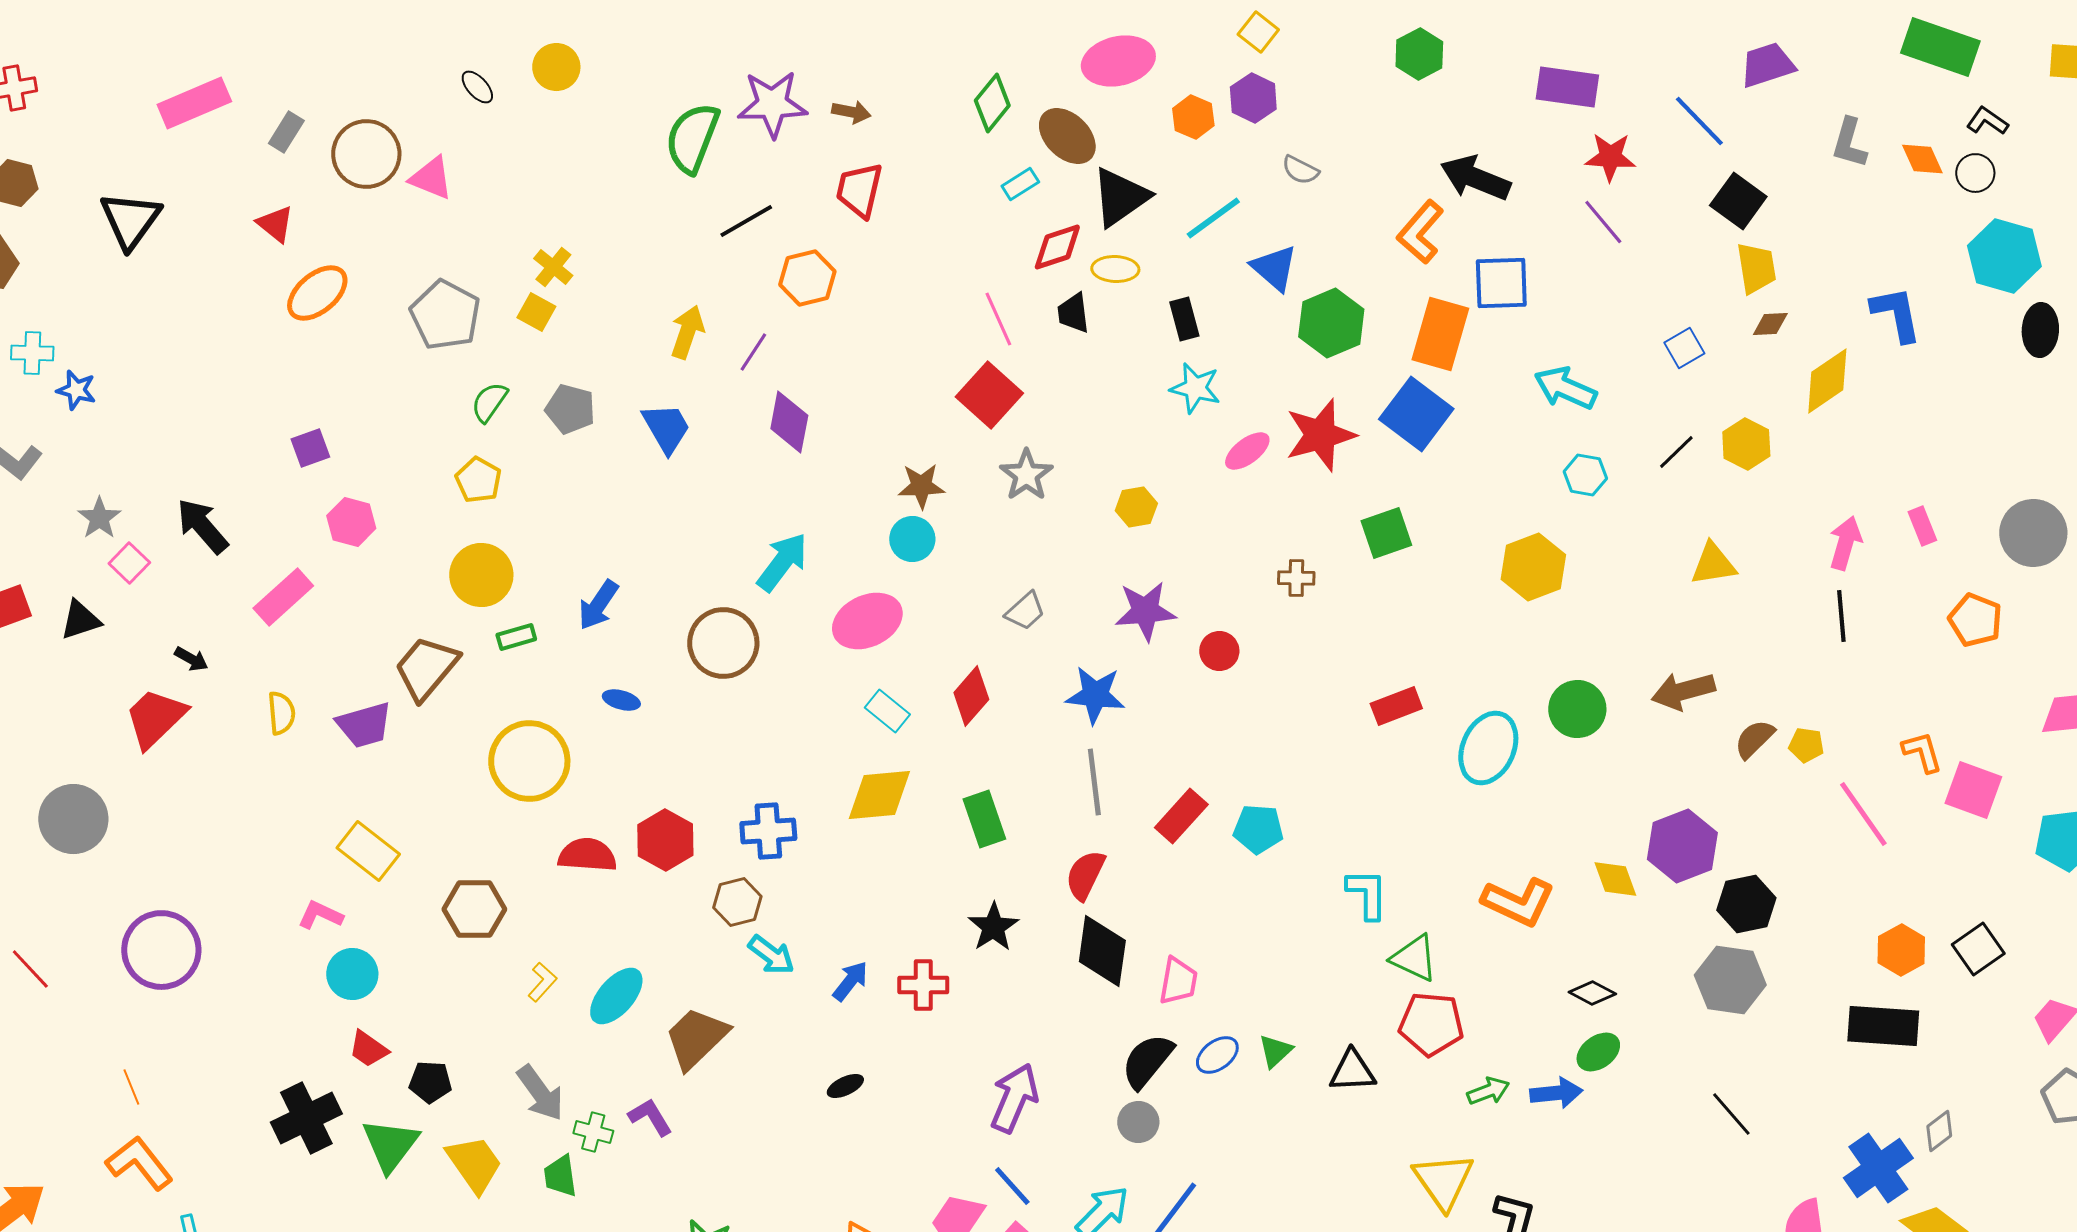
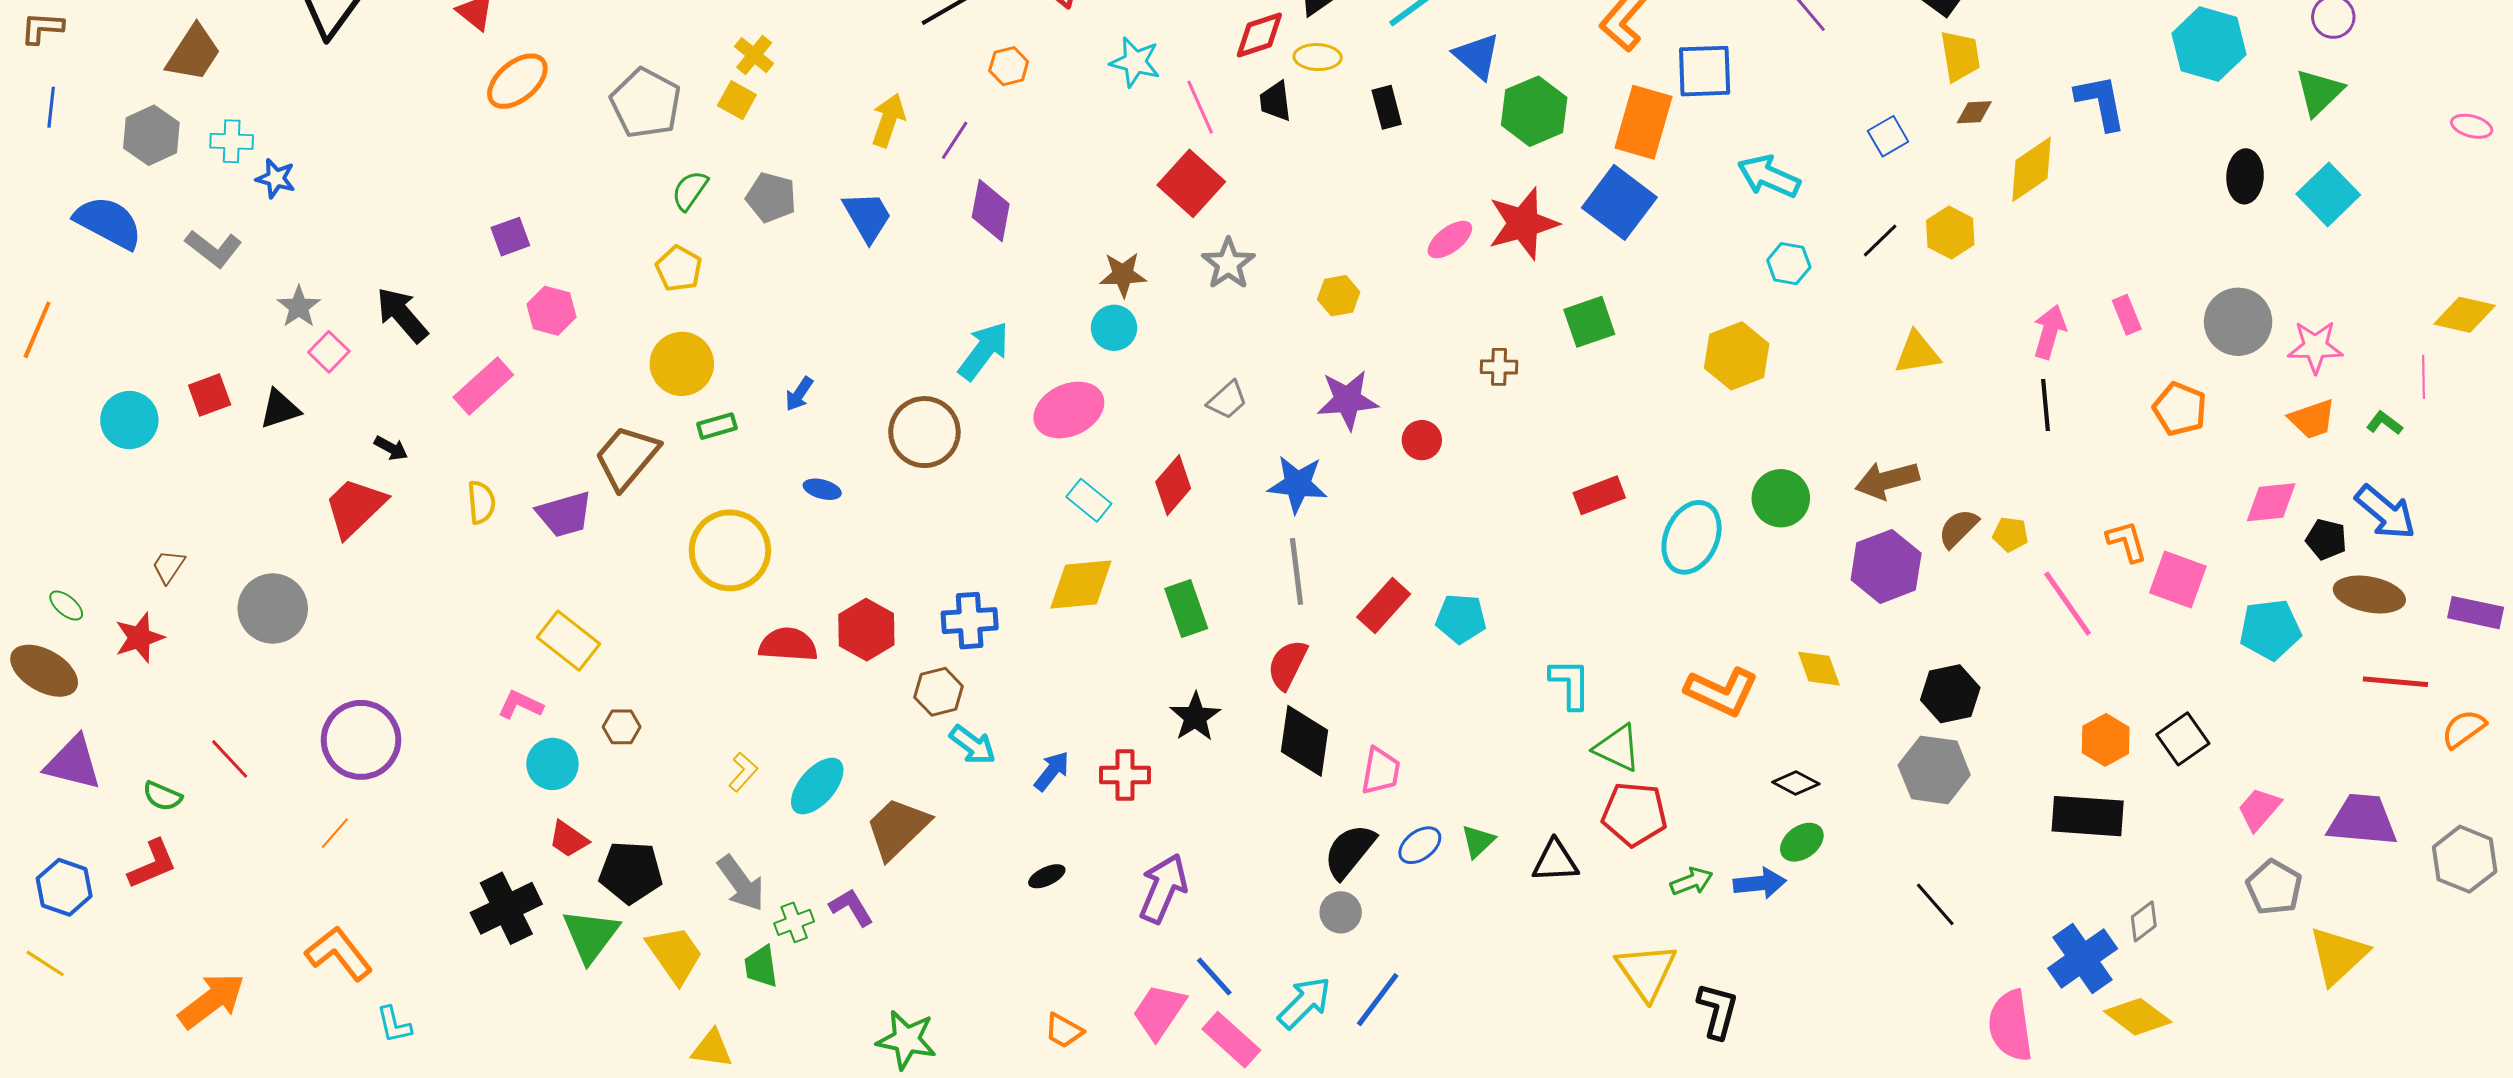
orange hexagon: (807, 278) -> (1009, 66), size x0.7
black ellipse: (2040, 330) -> (2245, 176), moved
cyan star: (1195, 388) -> (1135, 62), moved
blue arrow: (598, 605) -> (799, 394), size x0.7
purple hexagon: (1682, 846) -> (1886, 566), moved
brown hexagon: (474, 909) -> (622, 727), moved, size x0.6
black pentagon: (430, 1082) -> (631, 872), size x1.5
orange line: (131, 1087) -> (335, 833), moved, turned 63
purple arrow: (1014, 1098) -> (1163, 888), moved
green cross: (593, 1132) -> (794, 922), turned -36

